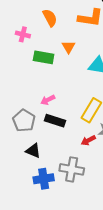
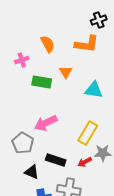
pink cross: (23, 34) -> (22, 60), turned -32
pink arrow: (48, 100) -> (46, 123), size x1.6
black rectangle: (55, 121) -> (56, 160), moved

